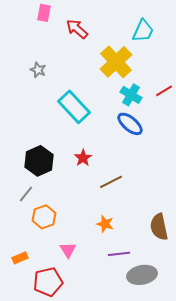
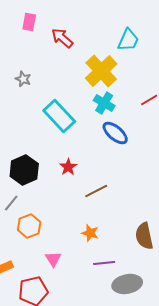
cyan cross: (131, 95) -> (104, 103), moved

